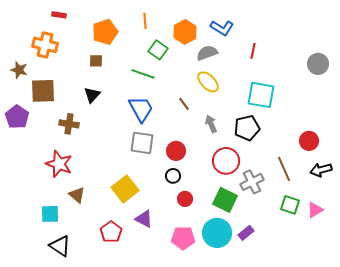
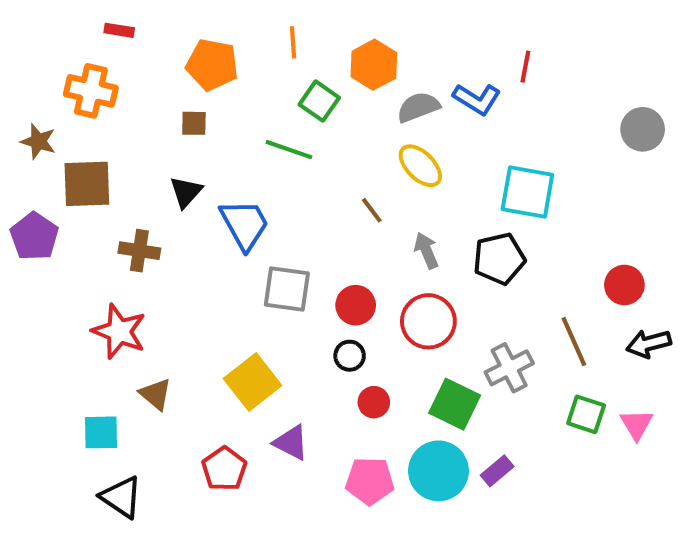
blue L-shape: (222, 28) -> (477, 99), moved
orange pentagon: (105, 32) -> (212, 65), turned 30
red line: (253, 51) -> (525, 67), moved
blue trapezoid: (141, 109) -> (244, 224), moved
red circle: (226, 161) -> (428, 321), moved
pink triangle: (315, 210) -> (637, 424), turned -30

